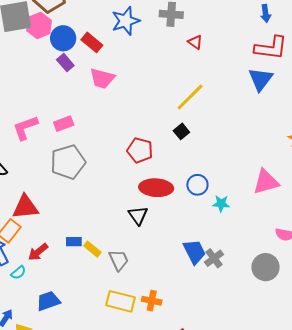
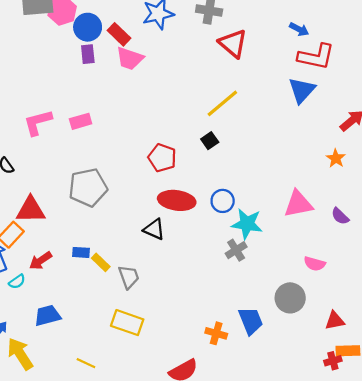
blue arrow: (266, 13) -> (299, 29), moved, turned -60
red triangle: (195, 42) -> (233, 43), size x1.8
purple rectangle: (65, 63) -> (88, 54), turned 30
pink trapezoid: (102, 78) -> (130, 58), moved
gray pentagon: (68, 162) -> (88, 187), moved
cyan star: (221, 204) -> (247, 224), size x1.6
black triangle: (138, 215) -> (154, 229), turned -35
blue trapezoid: (194, 252) -> (251, 321), moved
gray cross: (214, 258) -> (236, 250), moved
orange cross: (152, 301) -> (216, 333), moved

